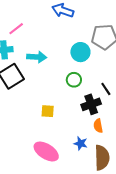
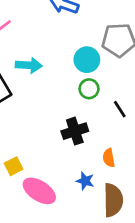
green circle: (74, 80) -> (89, 89), moved
black cross: (91, 104) -> (75, 131), moved
yellow square: (48, 111) -> (14, 166), moved, turned -32

